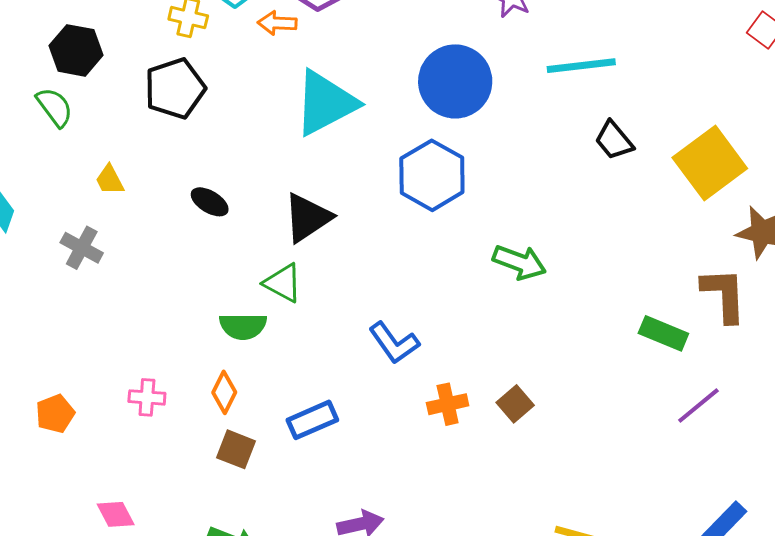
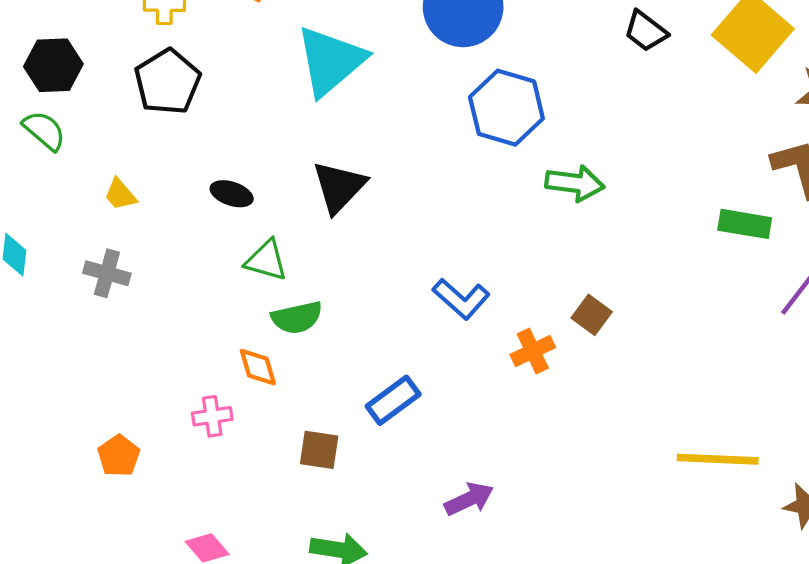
blue hexagon: (432, 175) -> (506, 108), moved
green triangle: (283, 283) -> (266, 260), moved
orange diamond: (224, 392) -> (258, 367), moved, turned -30
brown square: (515, 404) -> (592, 315), moved

